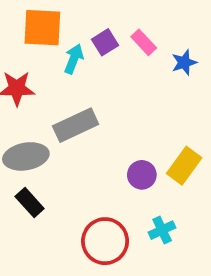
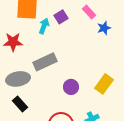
pink rectangle: (144, 42) -> (89, 12), moved
purple circle: (142, 175) -> (71, 87), moved

